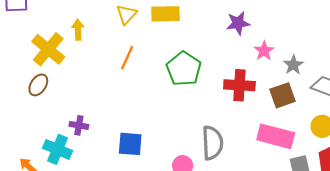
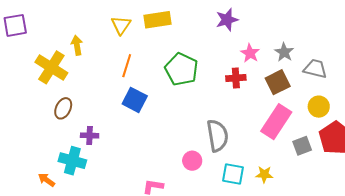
pink star: (264, 51) -> (250, 53), moved
brown ellipse: (38, 85) -> (63, 108), moved
red cross: (239, 85) -> (236, 78), size x0.7
pink rectangle: (276, 136) -> (276, 122), turned -64
blue square: (130, 144) -> (135, 100), moved, turned 30

